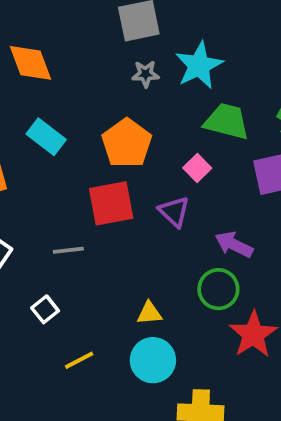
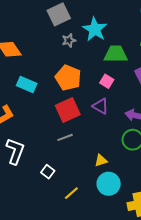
gray line: (68, 250) -> (65, 137), moved

